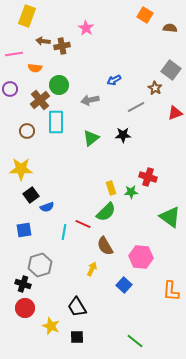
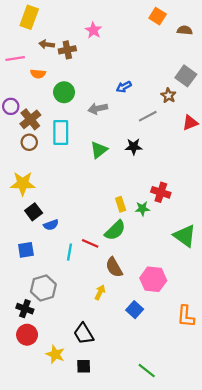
purple circle: (10, 89) -> (11, 106), moved
brown cross: (40, 100) -> (30, 119), moved

